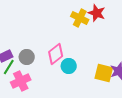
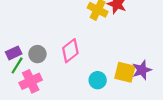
cyan circle: (69, 66) -> (98, 80), moved

